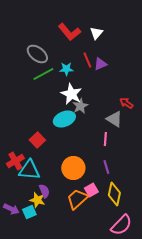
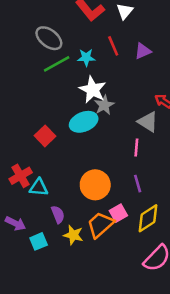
purple triangle: (100, 64) -> (143, 51), moved
red square: (37, 140) -> (45, 136), moved
cyan triangle: (29, 170) -> (39, 187), size x0.7
yellow diamond: (114, 194) -> (148, 218), turned 45
yellow star: (37, 200) -> (73, 235), moved
purple arrow: (11, 209) -> (15, 223), moved

